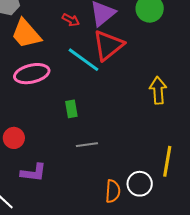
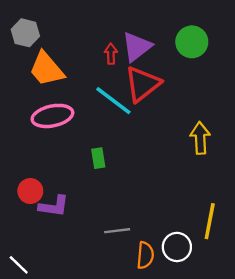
red arrow: (71, 20) -> (111, 54), moved, turned -120
gray line: (87, 145) -> (117, 231), moved
purple L-shape: (33, 173) -> (54, 206), moved

